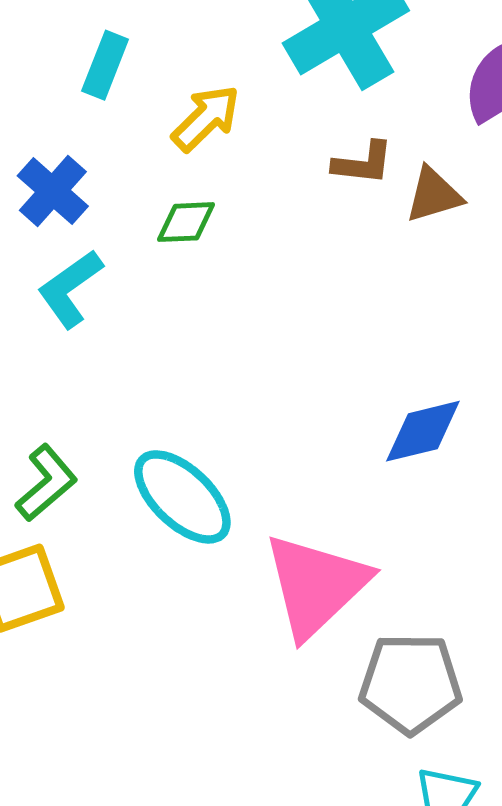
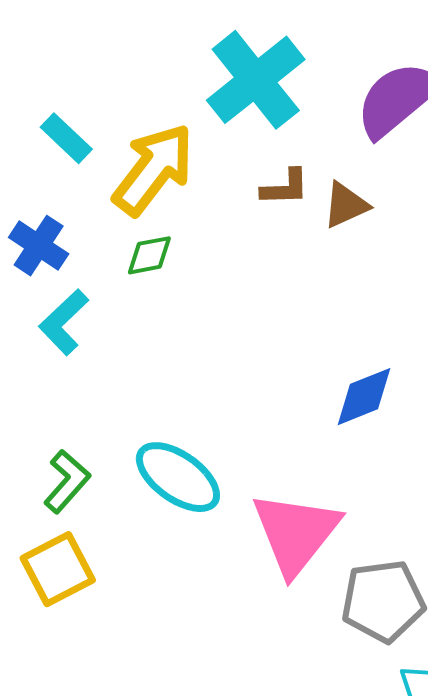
cyan rectangle: (105, 65) -> (66, 138), turned -60
yellow arrow: (206, 118) -> (153, 169), size x1.6

